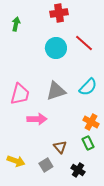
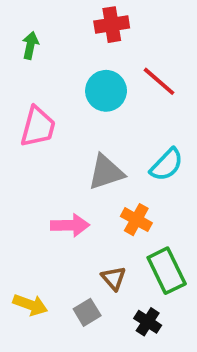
pink trapezoid: (20, 94) -> (38, 127), moved
orange cross: (91, 122) -> (136, 220), moved
green rectangle: (88, 143) -> (167, 271), size x1.6

